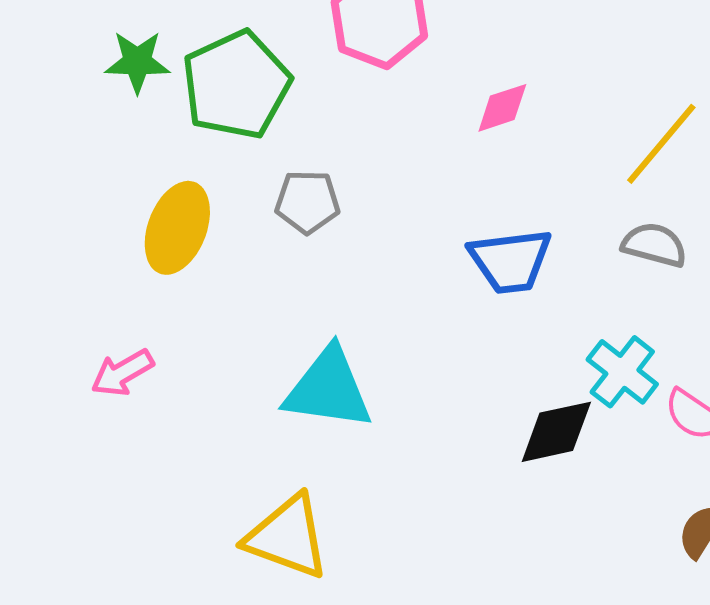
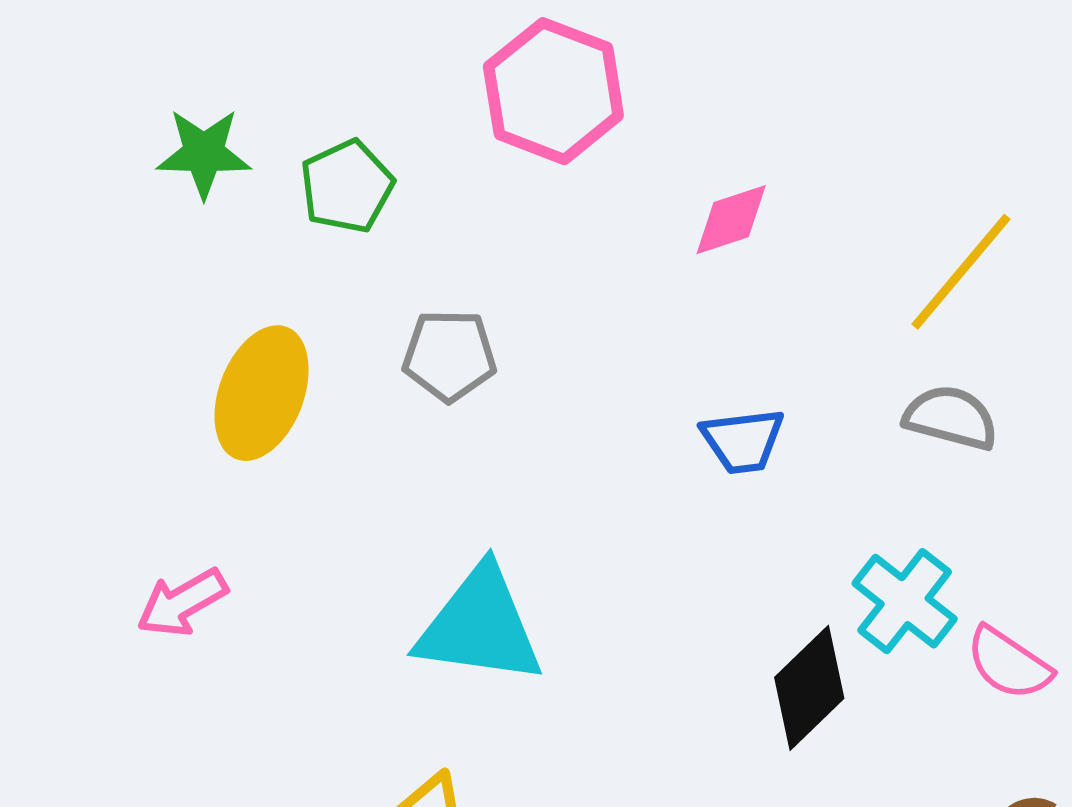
green pentagon: (236, 85) -> (347, 186), size x0.6
blue trapezoid: (510, 261) -> (743, 441), size x0.7
black diamond: (556, 432) -> (809, 688), turned -32

